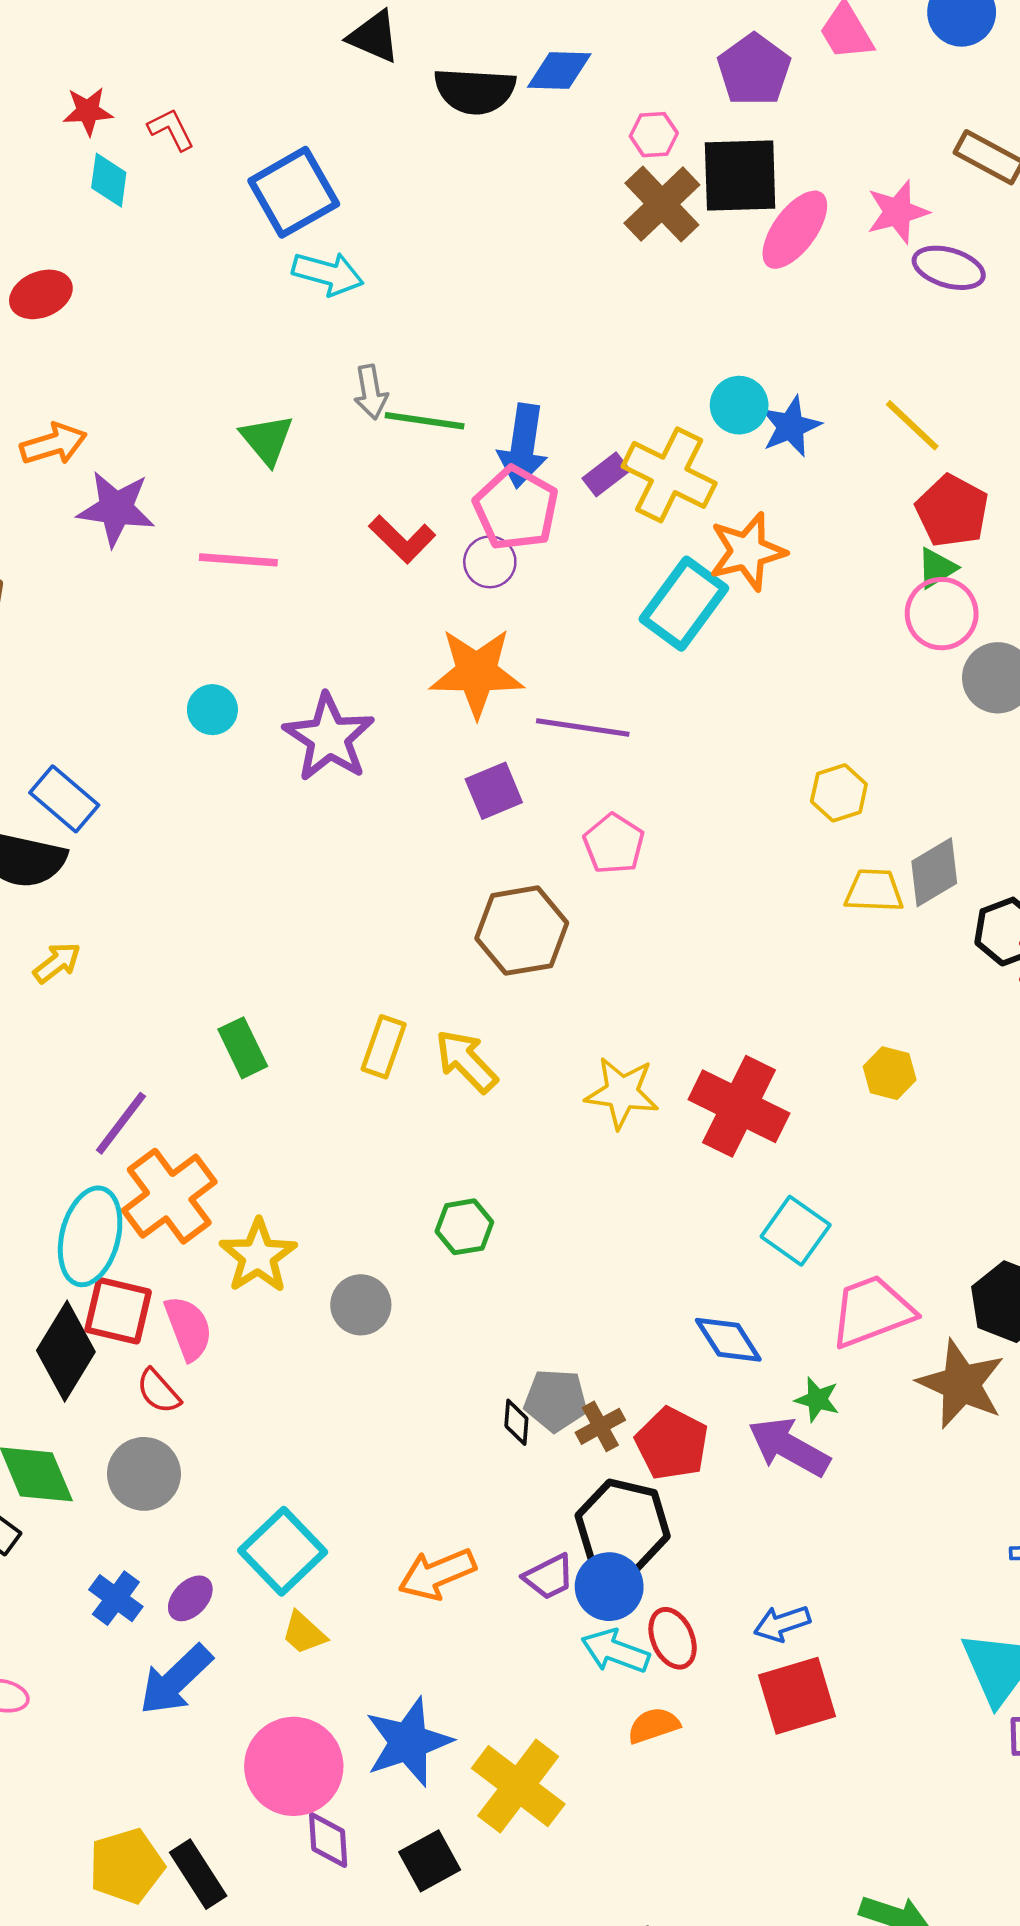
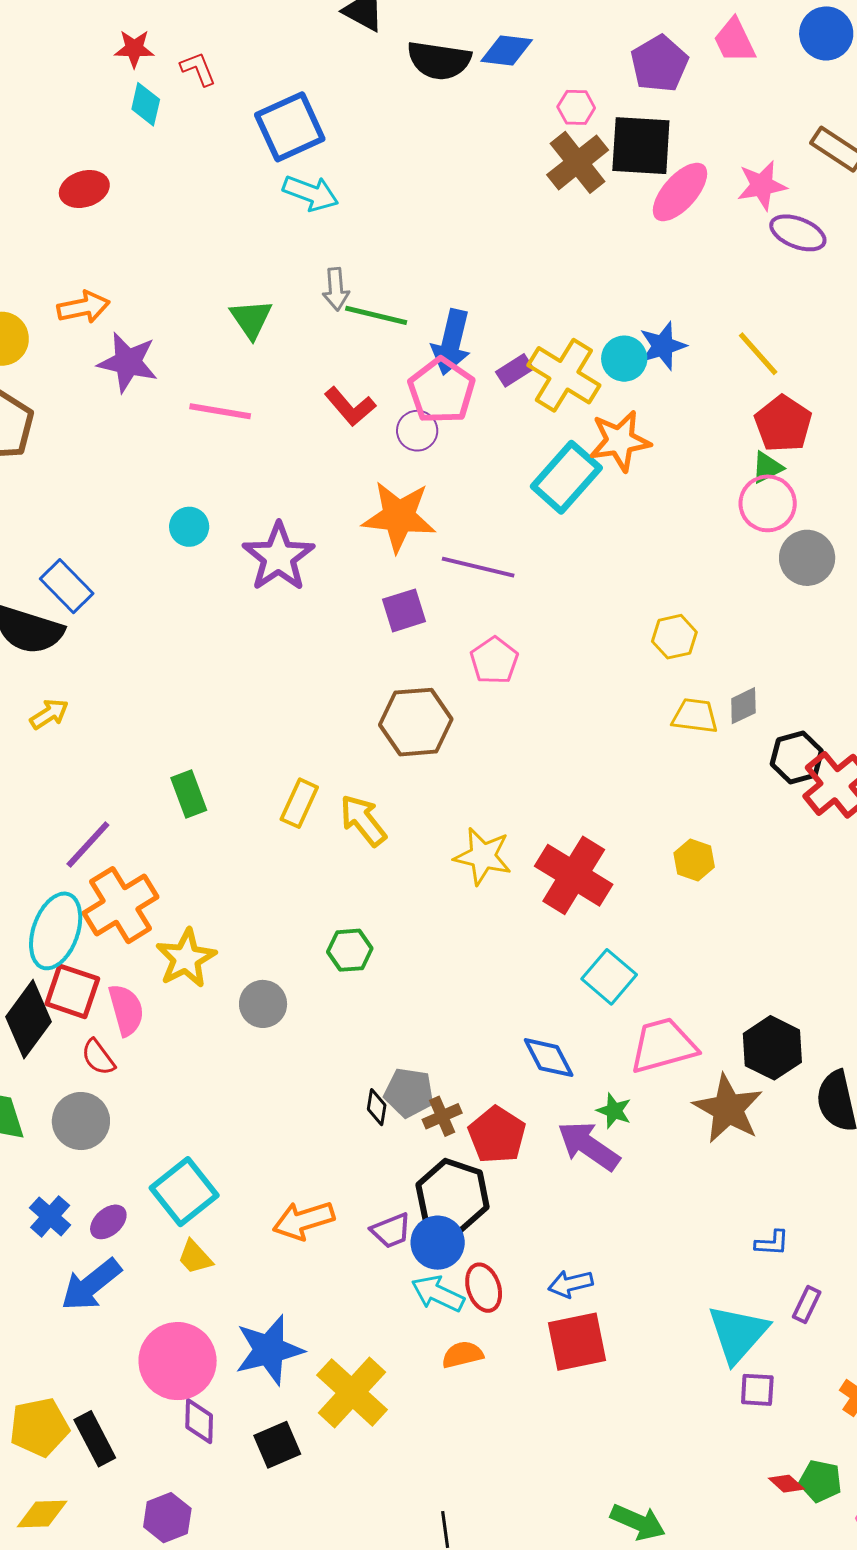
cyan circle: (739, 405) -> (624, 359), moved
gray diamond: (934, 872) -> (743, 706), size x0.7

